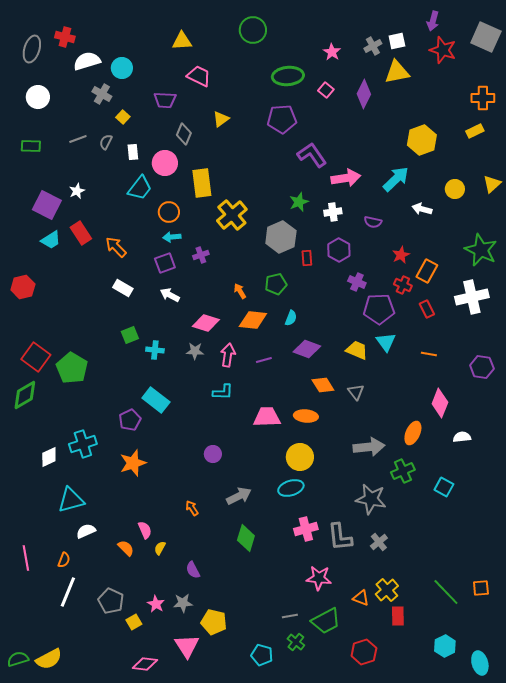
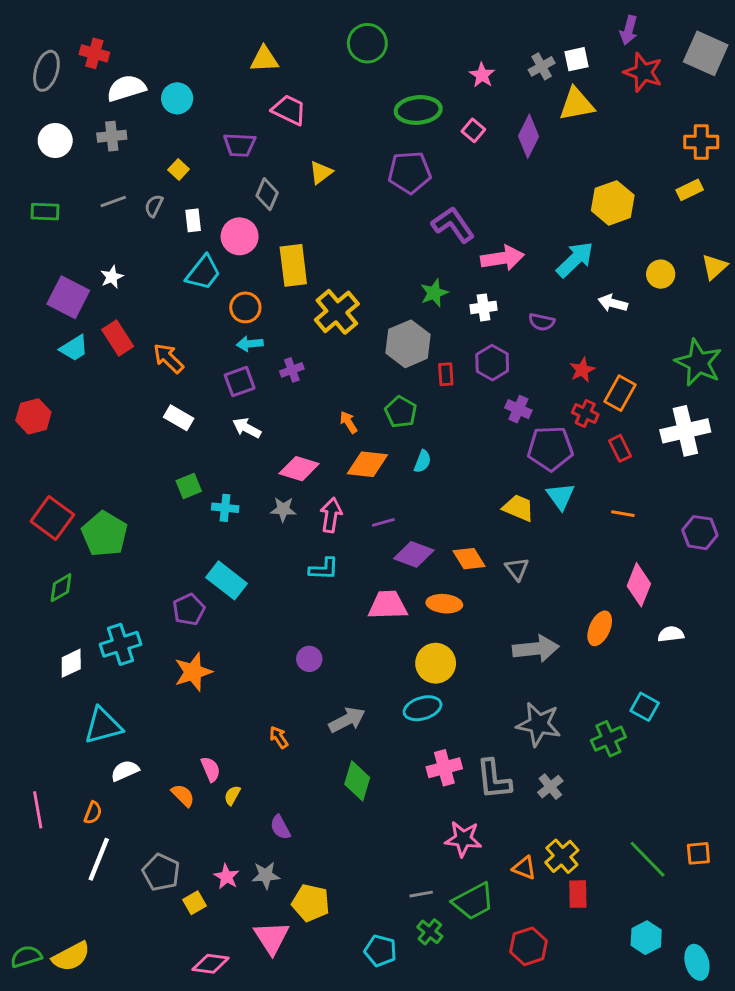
gray cross: (102, 94) -> (112, 136), moved, turned -36
green pentagon: (276, 284) -> (401, 412), turned -30
purple diamond: (307, 349) -> (414, 554), moved
green diamond: (25, 395) -> (61, 588), moved, size x0.7
green cross: (403, 471) -> (608, 739), moved

